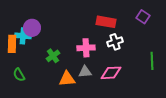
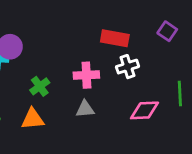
pink diamond: (111, 73) -> (144, 110), moved
orange triangle: (67, 79) -> (33, 119), moved

